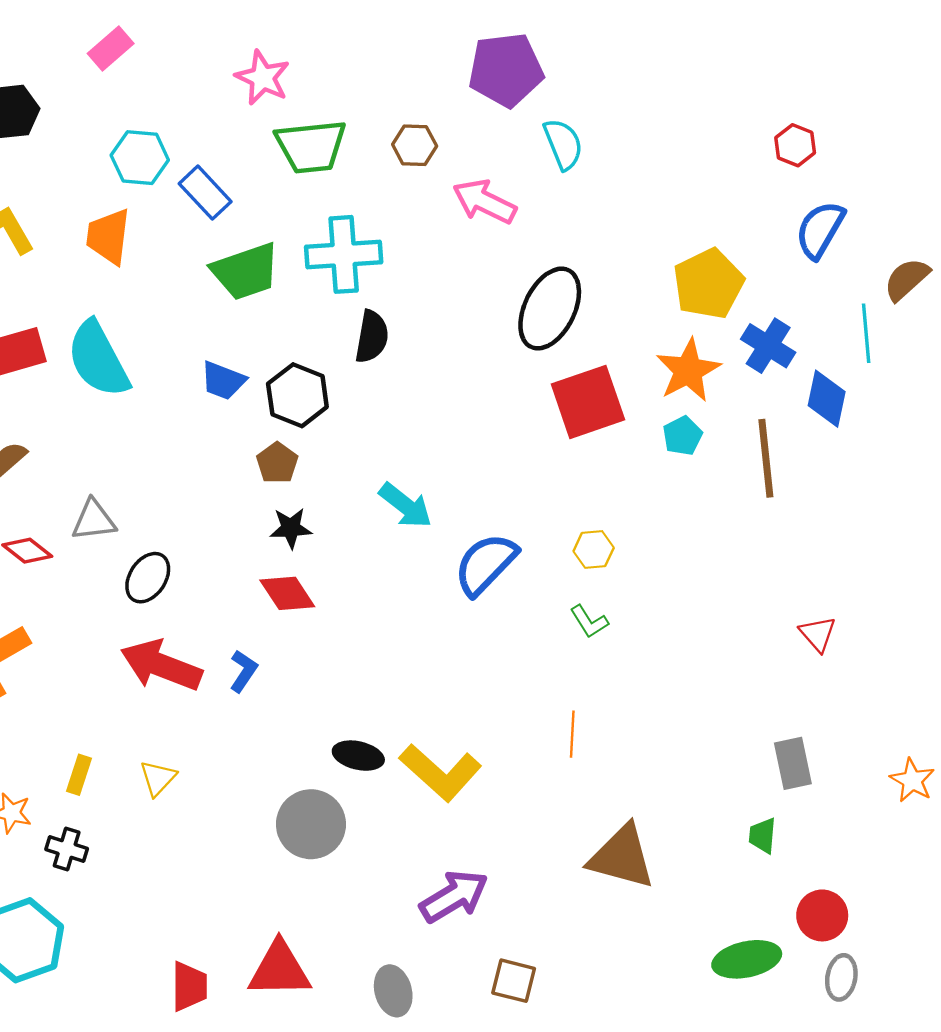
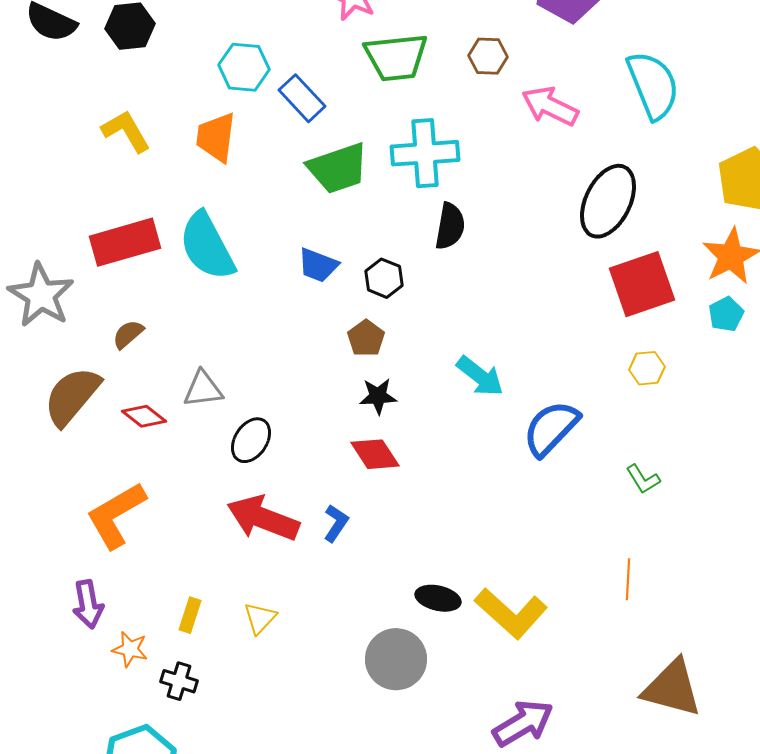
cyan semicircle: (563, 144) -> (653, 85), moved, size x1.5
black hexagon: (297, 395) -> (384, 278), size x0.7
yellow hexagon: (594, 549) -> (647, 368), moved

